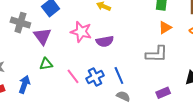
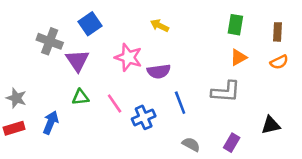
blue line: (119, 75) -> (180, 103), moved
pink line: (73, 76) -> (115, 103), moved
purple rectangle: (163, 93) -> (232, 143), turned -40
gray semicircle: (123, 96) -> (191, 144), moved

